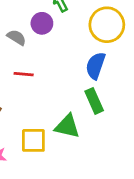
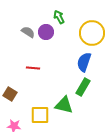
gray semicircle: (17, 37) -> (28, 32), moved
green rectangle: (94, 101) -> (83, 87), turned 54

